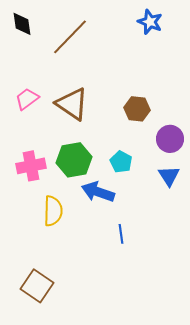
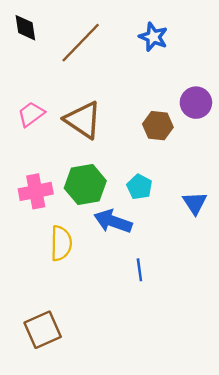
blue star: (150, 22) -> (153, 37), moved
purple circle: (170, 139) -> (196, 103), moved
brown square: (37, 286) -> (43, 330), turned 32

